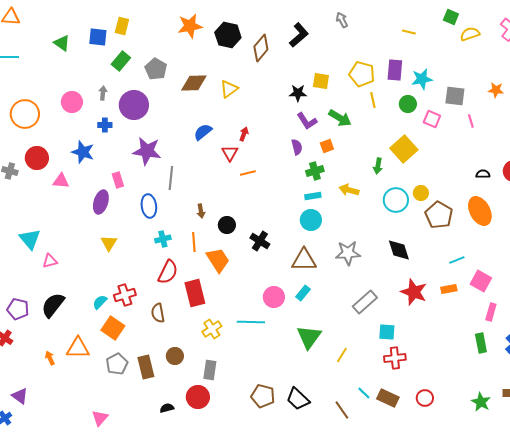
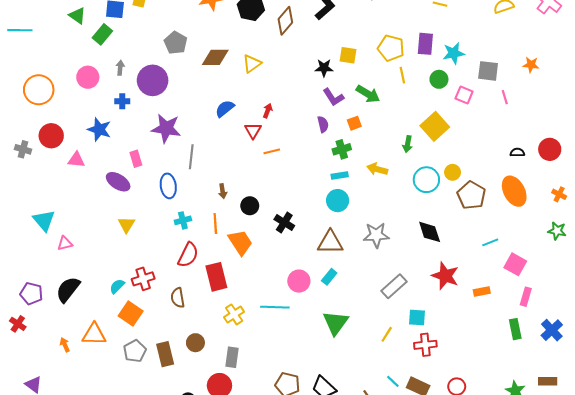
green rectangle: (121, 61) -> (102, 34), moved
purple ellipse: (101, 202) -> (118, 182), turned -75
orange rectangle: (449, 289) -> (482, 291), moved
yellow line: (342, 355) -> (387, 334), moved

